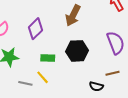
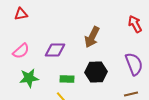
purple diamond: (35, 29) -> (55, 50), turned 45

